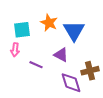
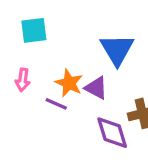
orange star: (49, 23) -> (69, 83), moved
cyan square: (22, 30) -> (34, 30), moved

